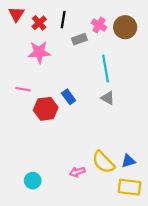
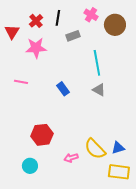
red triangle: (16, 14) -> (12, 32), moved
pink cross: (99, 25) -> (91, 15), moved
red hexagon: (46, 109) -> (42, 135), moved

